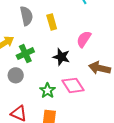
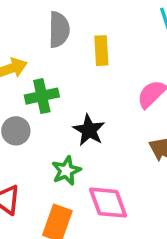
black star: (61, 57) -> (89, 130), moved
pink diamond: (73, 85) -> (108, 203), moved

